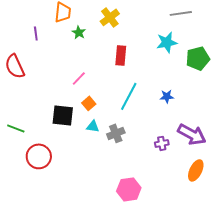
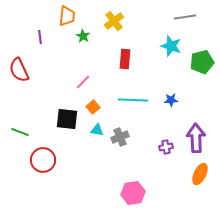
cyan star: (167, 42) -> (171, 46), turned 30
cyan line: (129, 96) -> (133, 100), turned 64
purple arrow: (192, 134) -> (196, 138), turned -120

